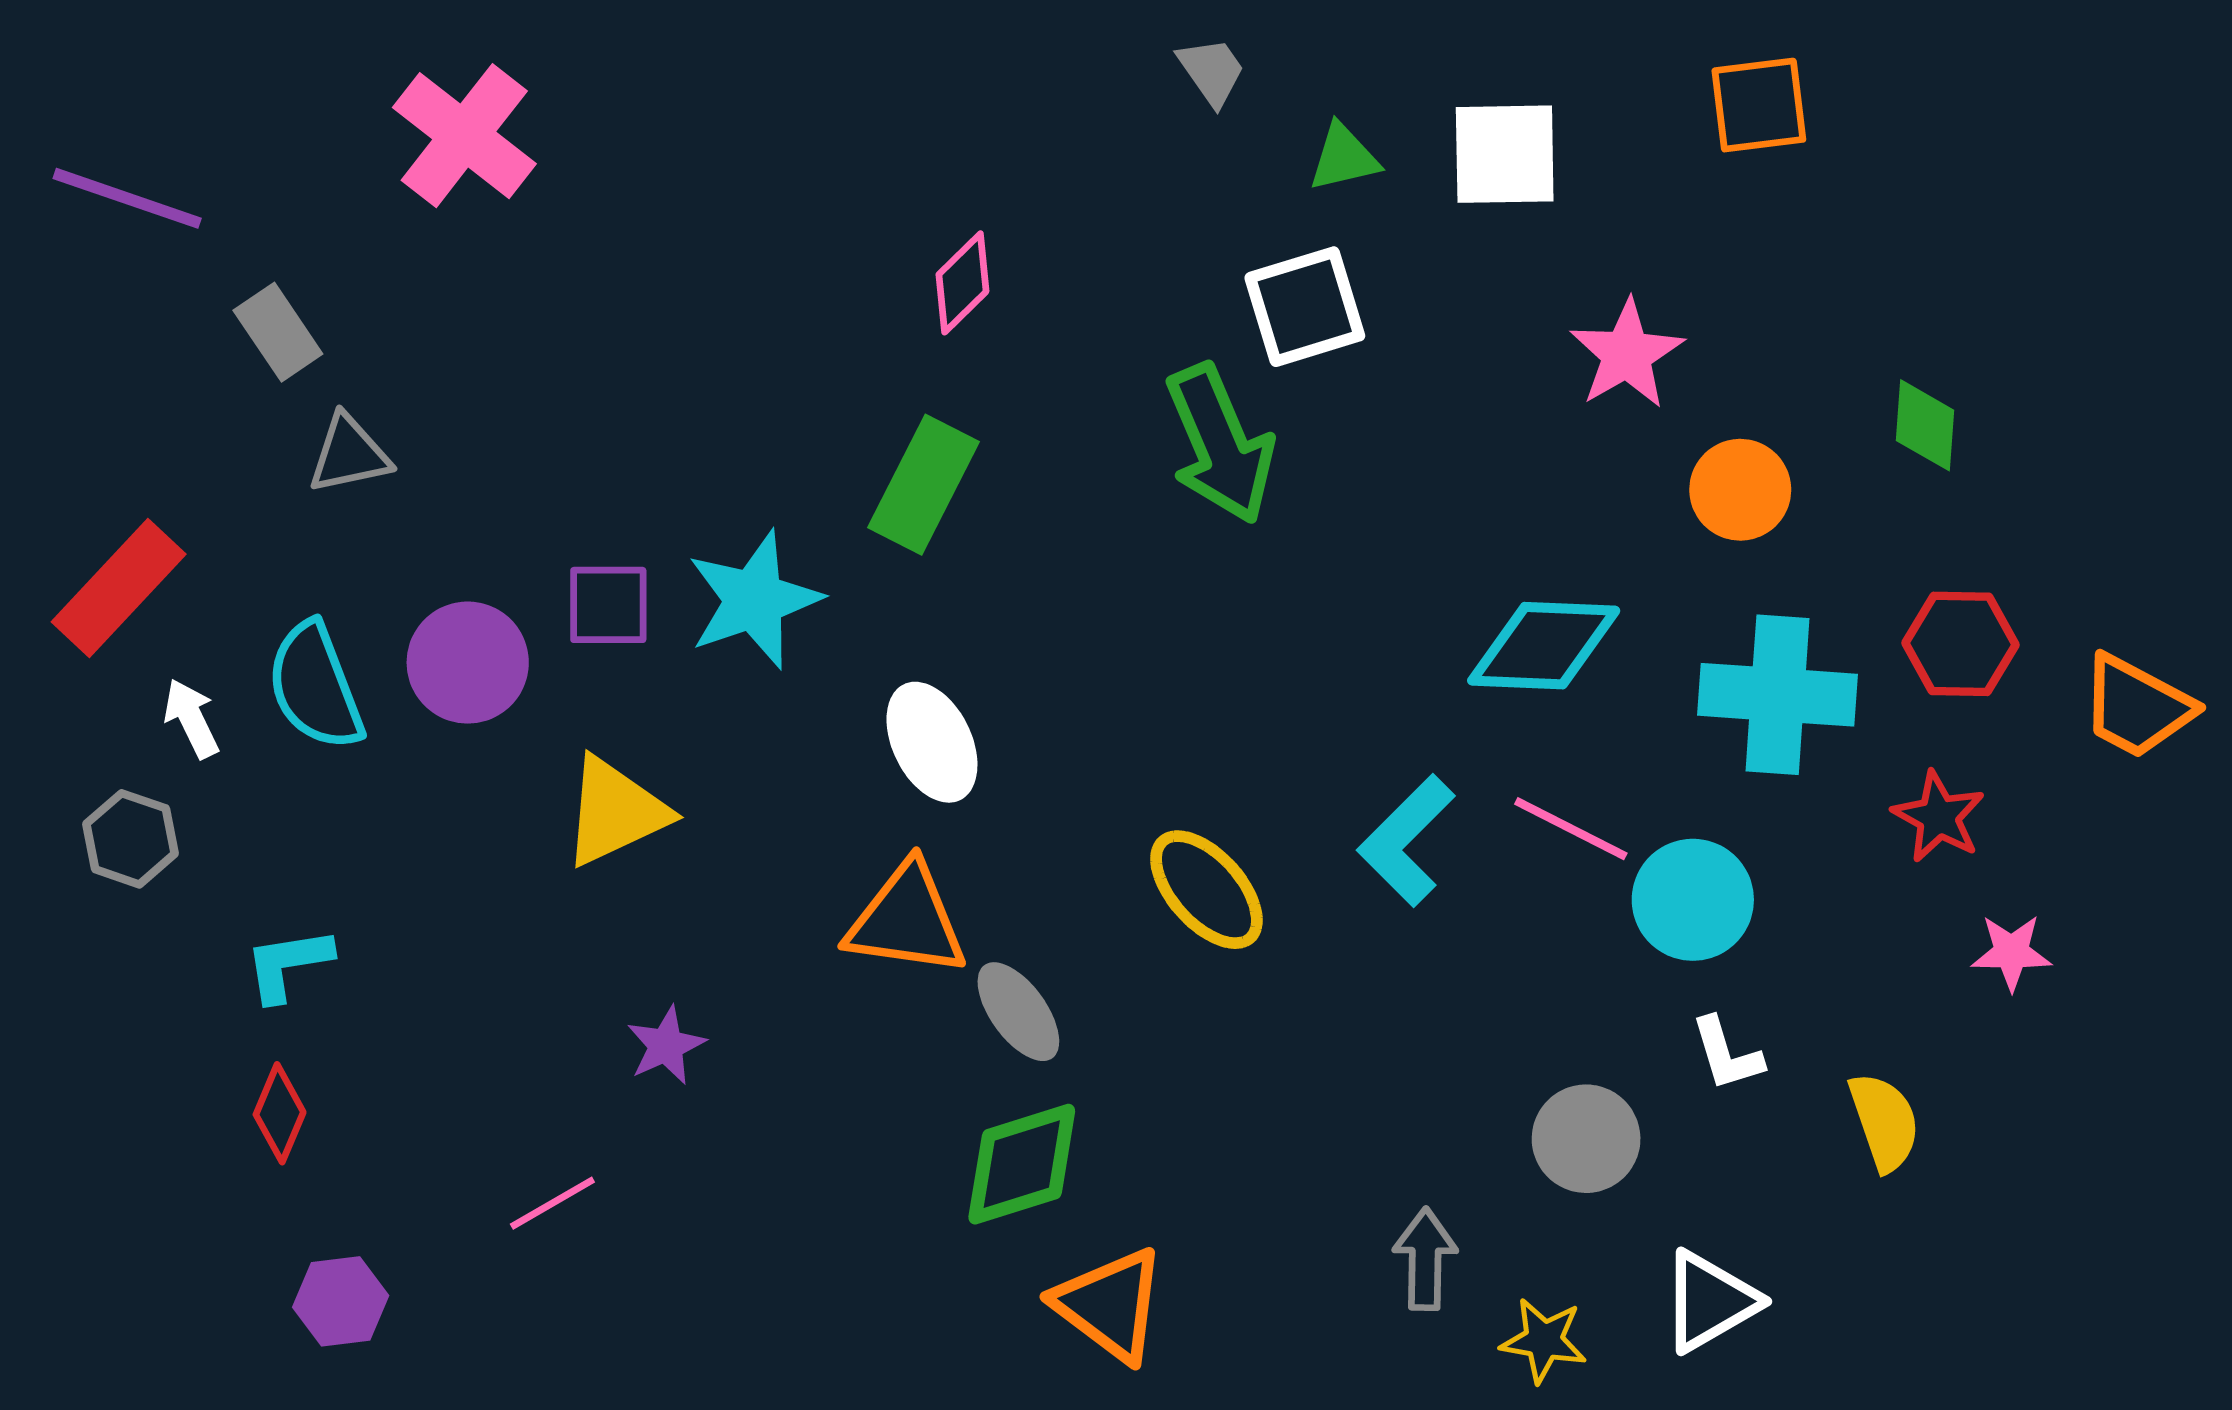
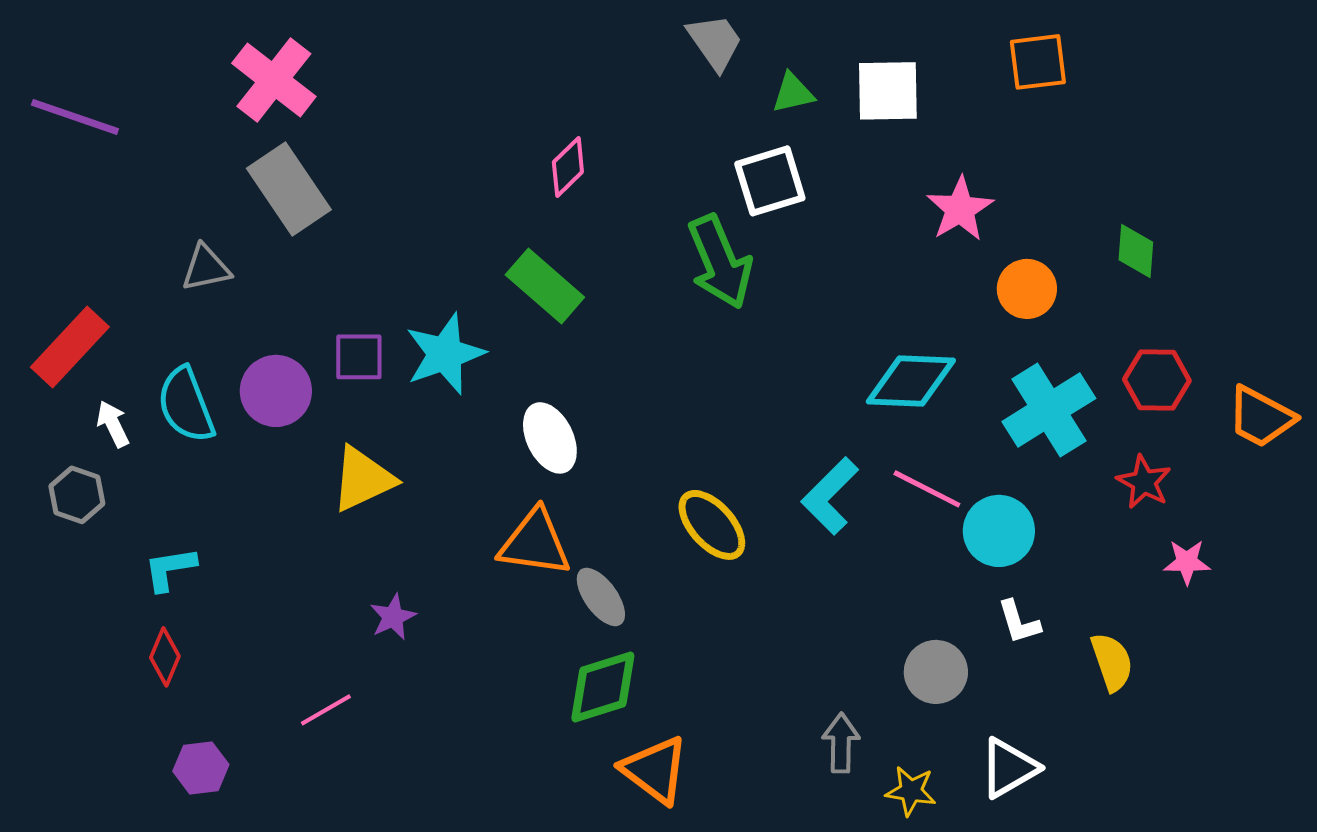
gray trapezoid: (1212, 71) -> (715, 42), size x1.4
gray rectangle: (278, 332) -> (289, 189), moved, size x1.6
green rectangle: (924, 485) -> (545, 286), turned -76
cyan cross: (1778, 695) -> (1049, 410), turned -36

